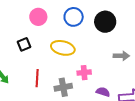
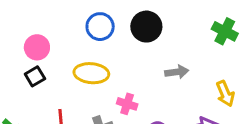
pink circle: (38, 17) -> (37, 47), moved
pink cross: (84, 73) -> (127, 104), turned 32

